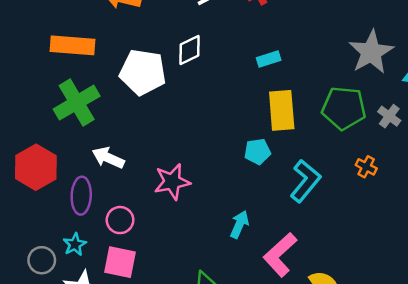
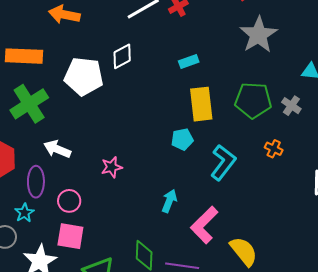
gray star: (371, 52) -> (258, 35), moved
pink star: (172, 182) -> (112, 167), size x0.7
cyan star: (75, 244) -> (24, 213), moved

